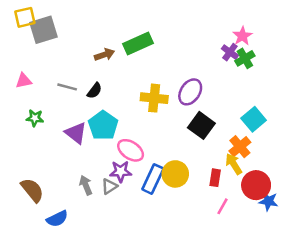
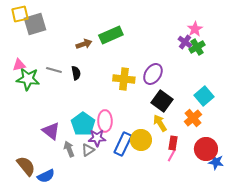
black semicircle: (94, 91) -> (76, 73), turned -48
green star: (35, 118) -> (28, 79), moved, size x1.6
cyan pentagon: (103, 125) -> (83, 124), moved
purple triangle: (76, 133) -> (51, 131), moved
pink ellipse: (131, 150) -> (105, 121), turned 55
yellow arrow: (234, 164) -> (160, 123), moved
brown semicircle: (32, 190) -> (26, 166), moved
pink line: (223, 206) -> (172, 155), moved

